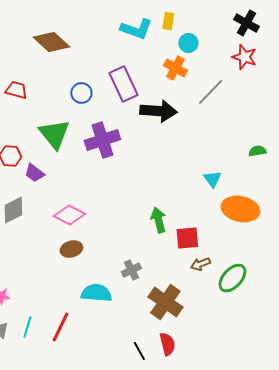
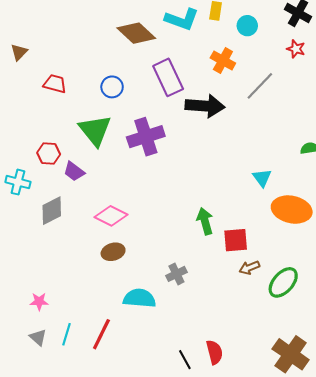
brown diamond: (51, 42) -> (136, 33), moved
cyan circle: (188, 43) -> (247, 26), moved
red star: (244, 57) -> (296, 49), size x0.7
blue circle: (81, 93) -> (112, 87), moved
brown cross: (165, 302) -> (291, 354), moved

